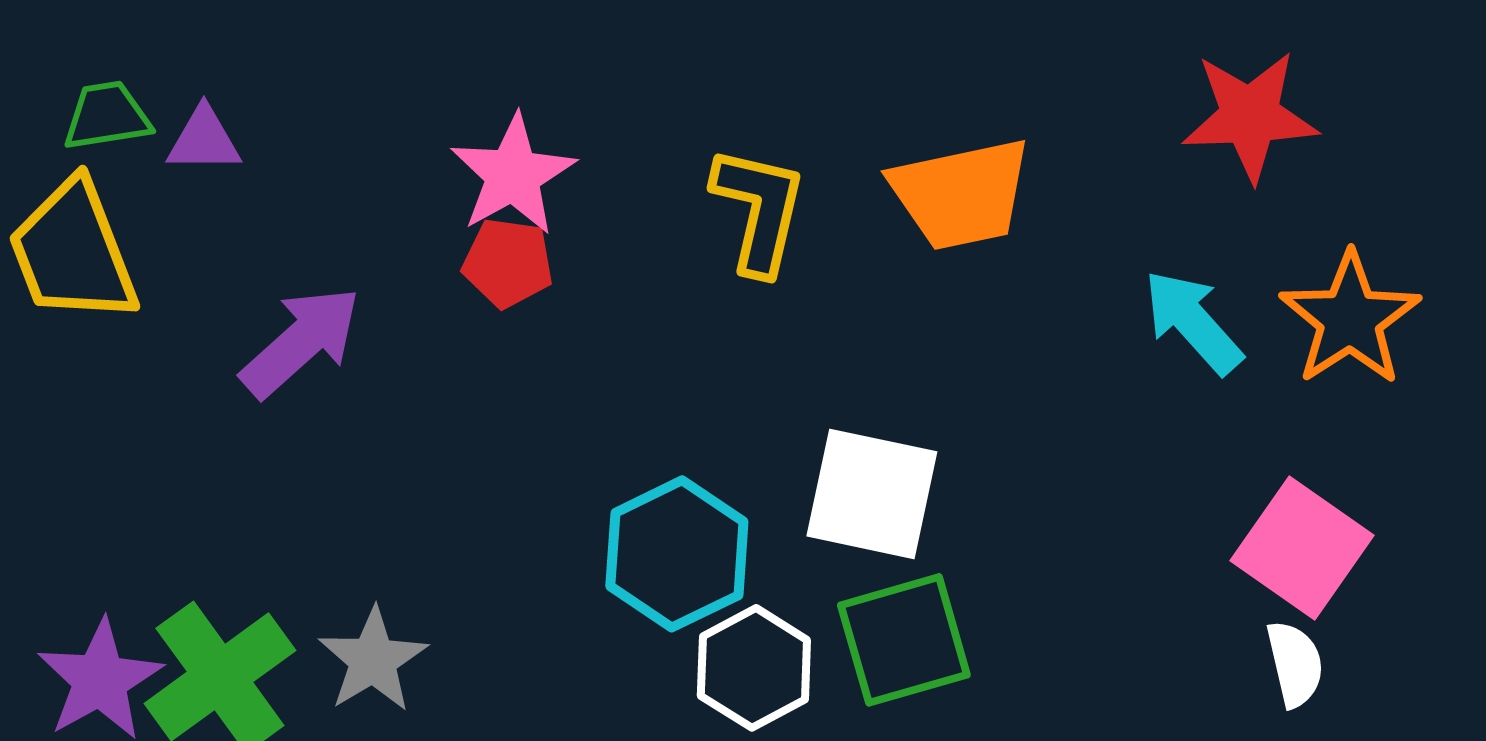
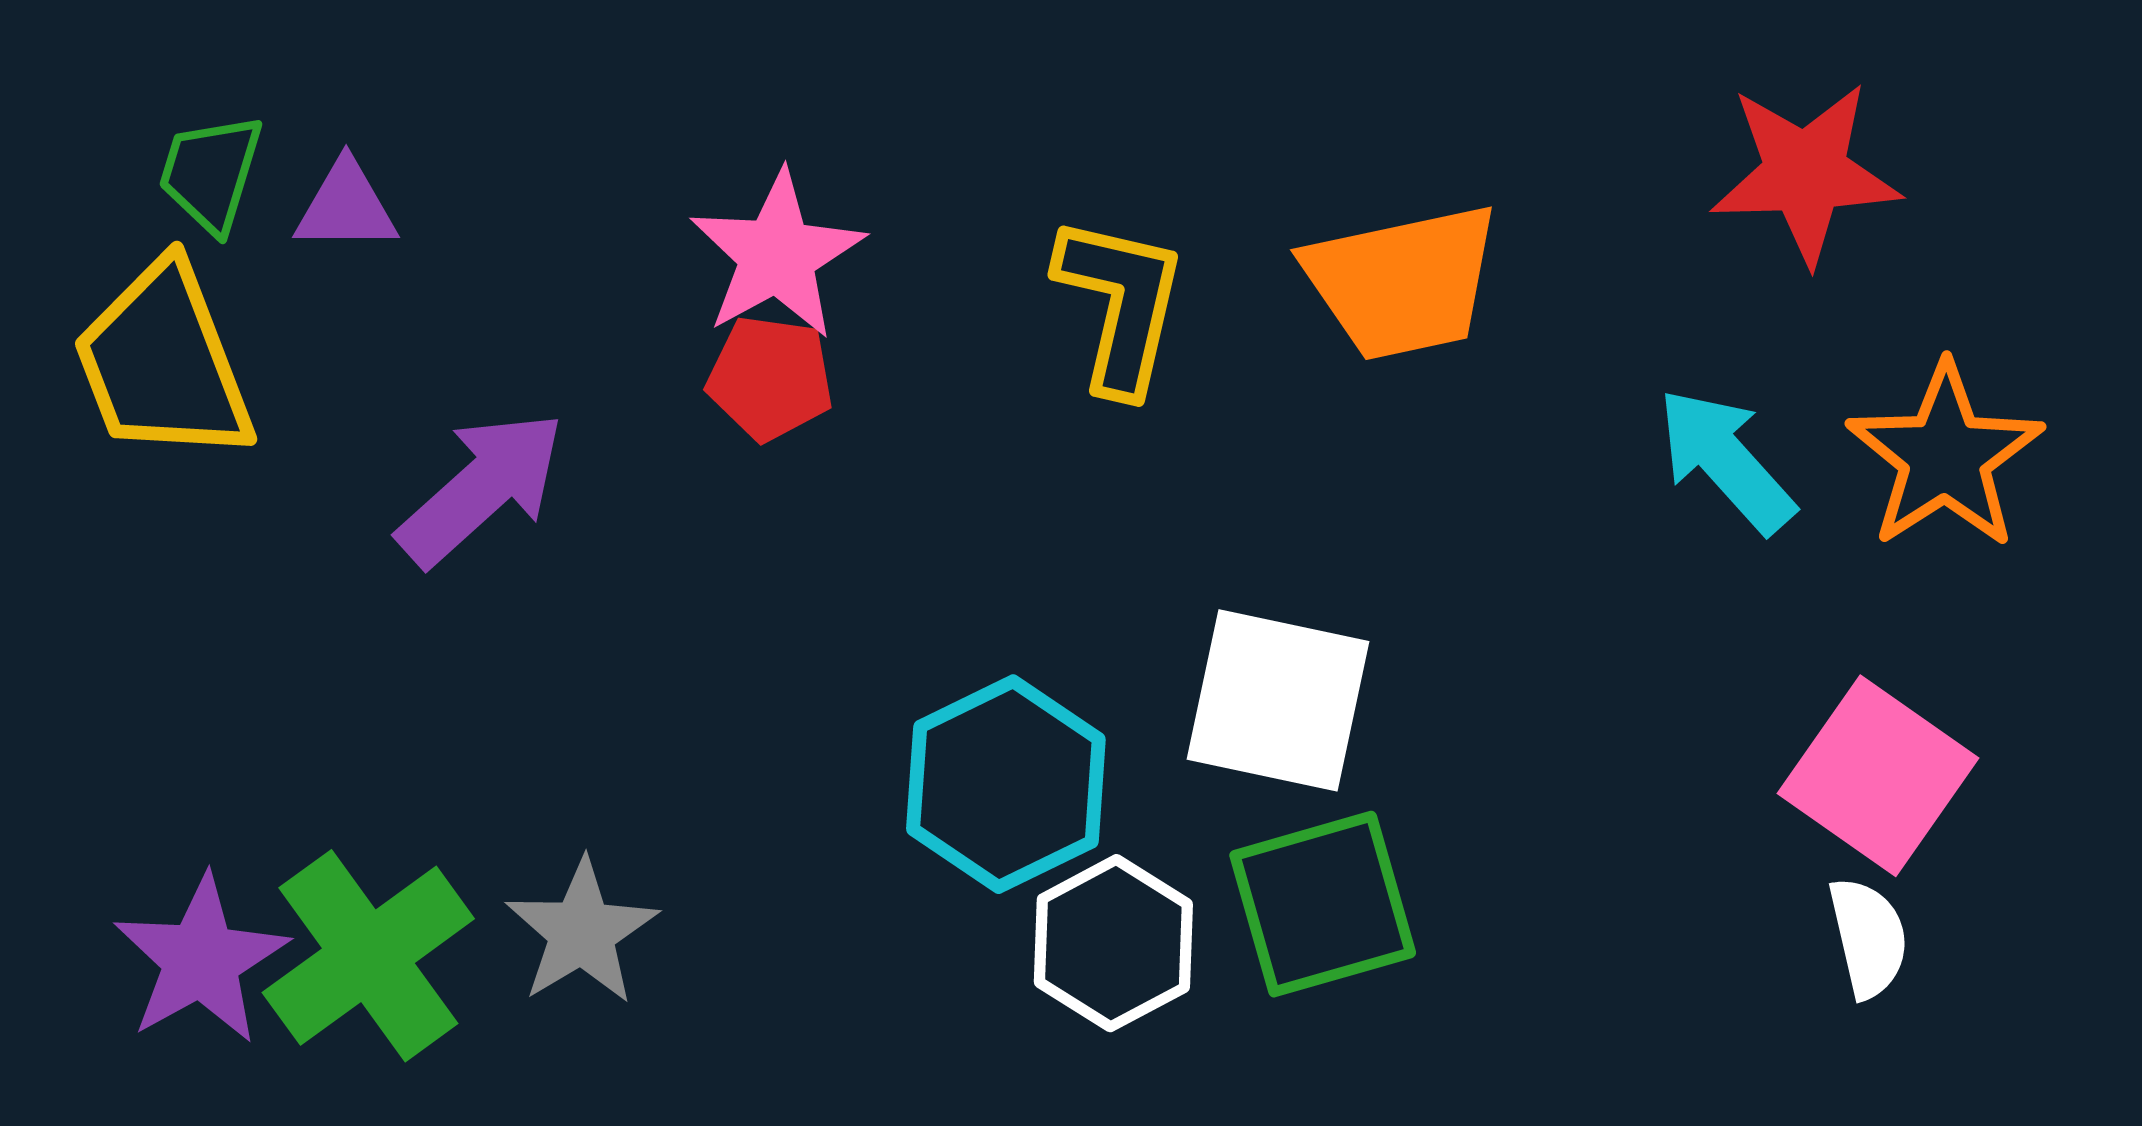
green trapezoid: (107, 116) -> (211, 173), turned -64

